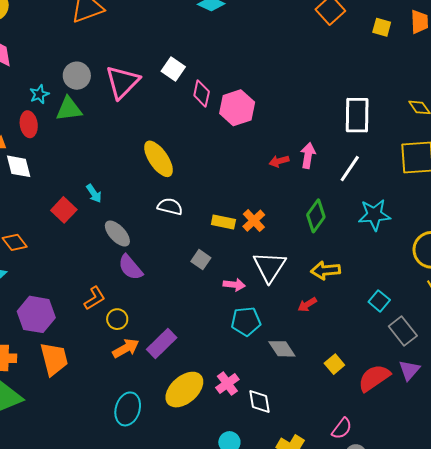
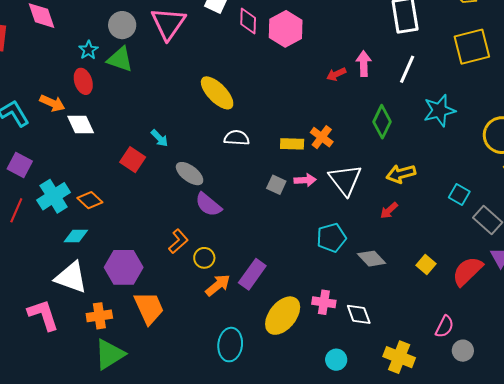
green triangle: (69, 109) -> (120, 59), turned 36
pink arrow: (234, 285) -> (305, 180), moved
pink cross: (227, 384) -> (324, 302), turned -35

